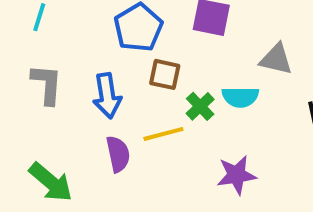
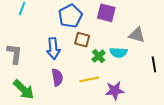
gray L-shape: (47, 84) -> (14, 54), moved
yellow line: (163, 134) -> (89, 79), moved

